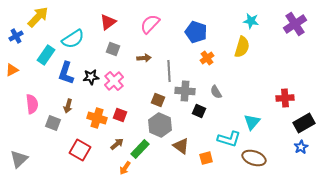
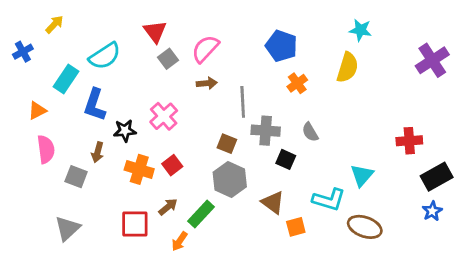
yellow arrow: (38, 17) -> (54, 24), size x0.6
red triangle: (108, 22) -> (155, 32), turned -30
pink semicircle: (150, 24) -> (205, 49), moved
purple cross: (295, 24) -> (432, 60), moved
gray square: (113, 49) -> (168, 59), moved, turned 32
orange triangle: (12, 70) -> (37, 111), moved
black star: (91, 77) -> (125, 131), moved
red square: (120, 115) -> (172, 165), turned 32
brown triangle: (181, 146) -> (273, 202), moved
red square: (80, 150) -> (135, 224), moved, turned -30
gray triangle: (19, 159) -> (67, 228), moved

